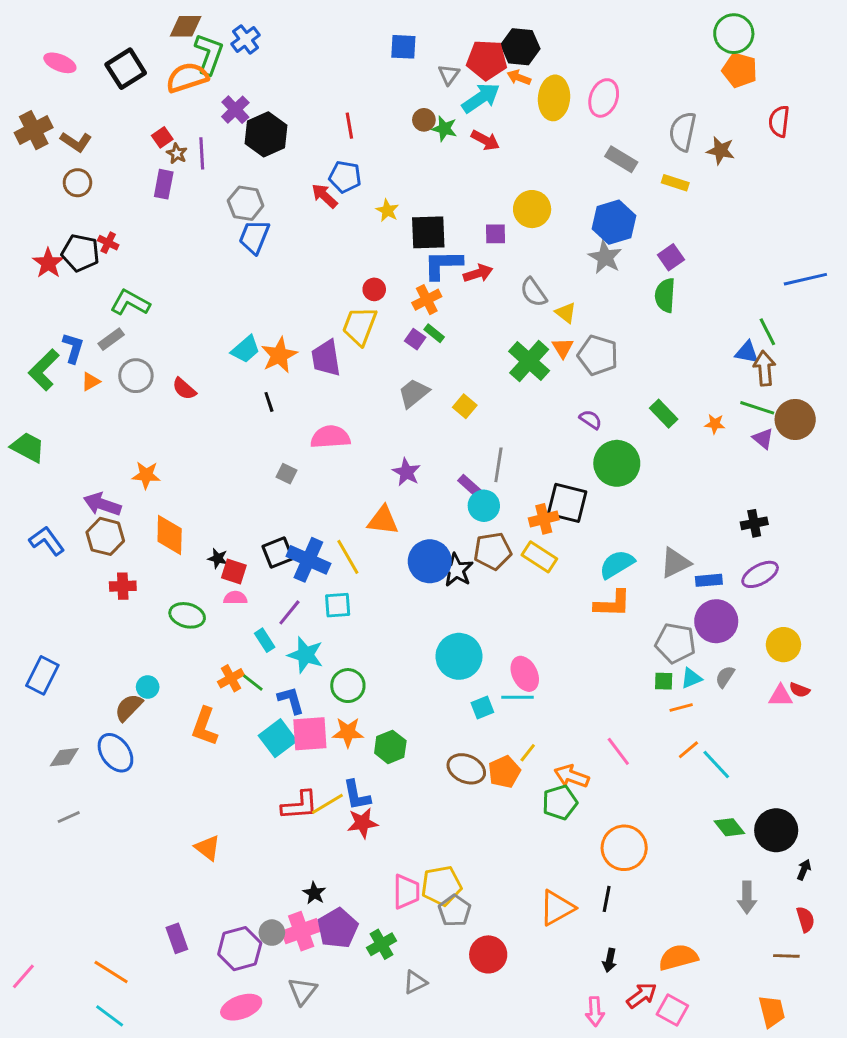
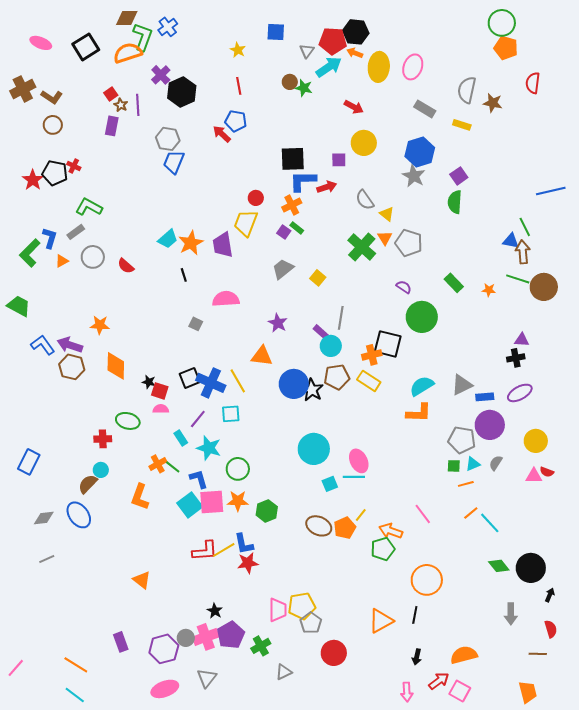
red arrow: (485, 140) -> (354, 107), moved
yellow star: (387, 210) -> (238, 50), moved
purple triangle: (763, 439) -> (522, 340), moved, turned -35
blue L-shape: (47, 541) -> (43, 345), moved
red cross: (123, 586) -> (103, 439), moved

